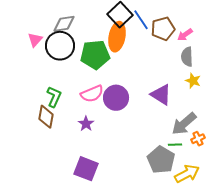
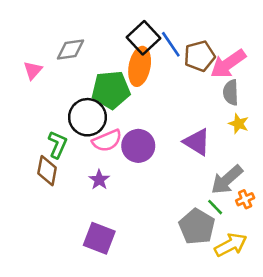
pink arrow: (185, 35) -> (228, 64), size x1.8
black circle: (60, 46) -> (87, 117), moved
green line: (175, 145) -> (215, 207), turned 48

